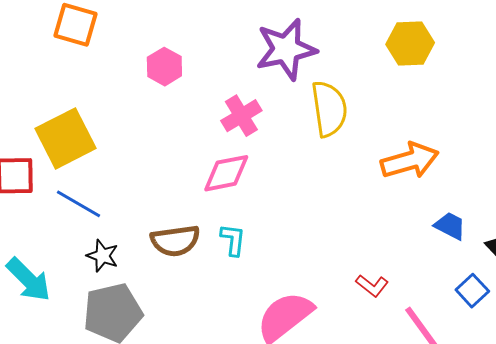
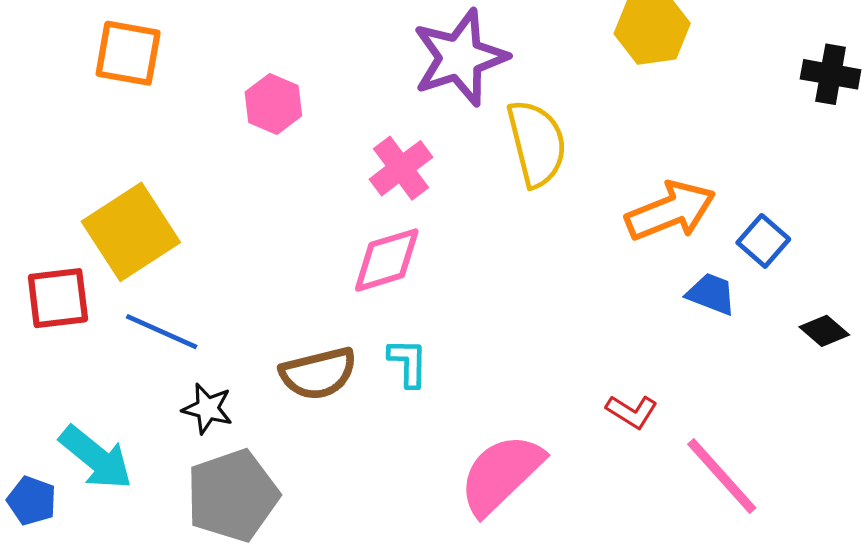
blue trapezoid: (450, 226) -> (711, 294), moved
blue square: (472, 291) -> (763, 241), moved

